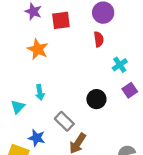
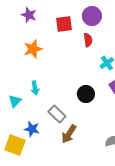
red square: (61, 20) -> (64, 24), moved
orange star: (38, 49) -> (33, 49), turned 30

